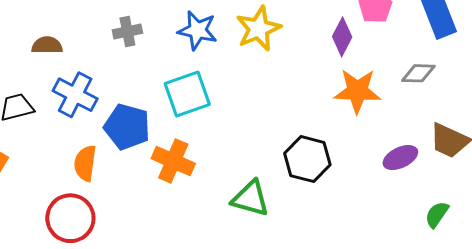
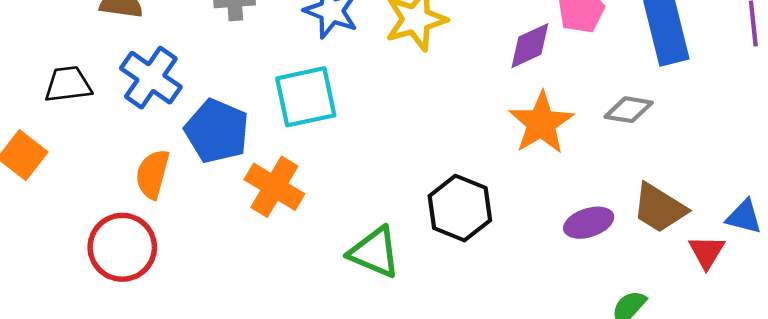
purple diamond: (342, 37) -> (530, 46), turned 30
orange star: (357, 91) -> (541, 123), turned 30

